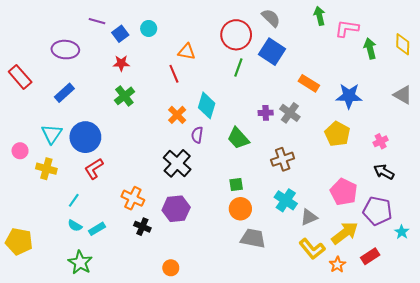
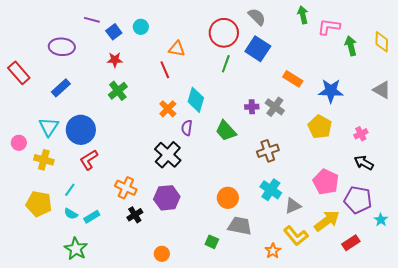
green square: (236, 185) -> (212, 242), moved, turned 32
black cross: (142, 227) -> (135, 215), turned 35
yellow pentagon: (19, 241) -> (39, 204), moved
orange star: (337, 265) -> (273, 251), moved

